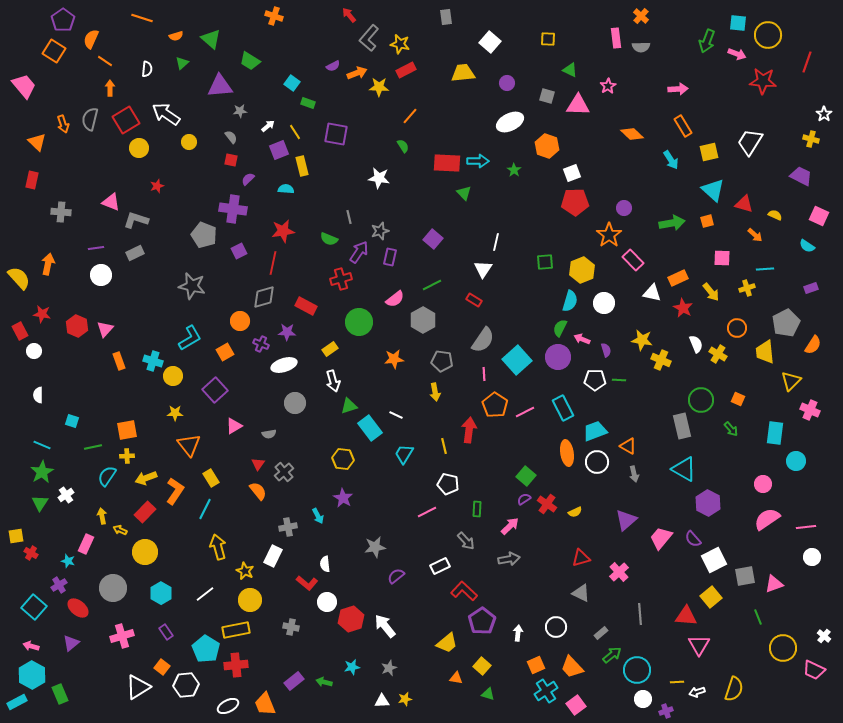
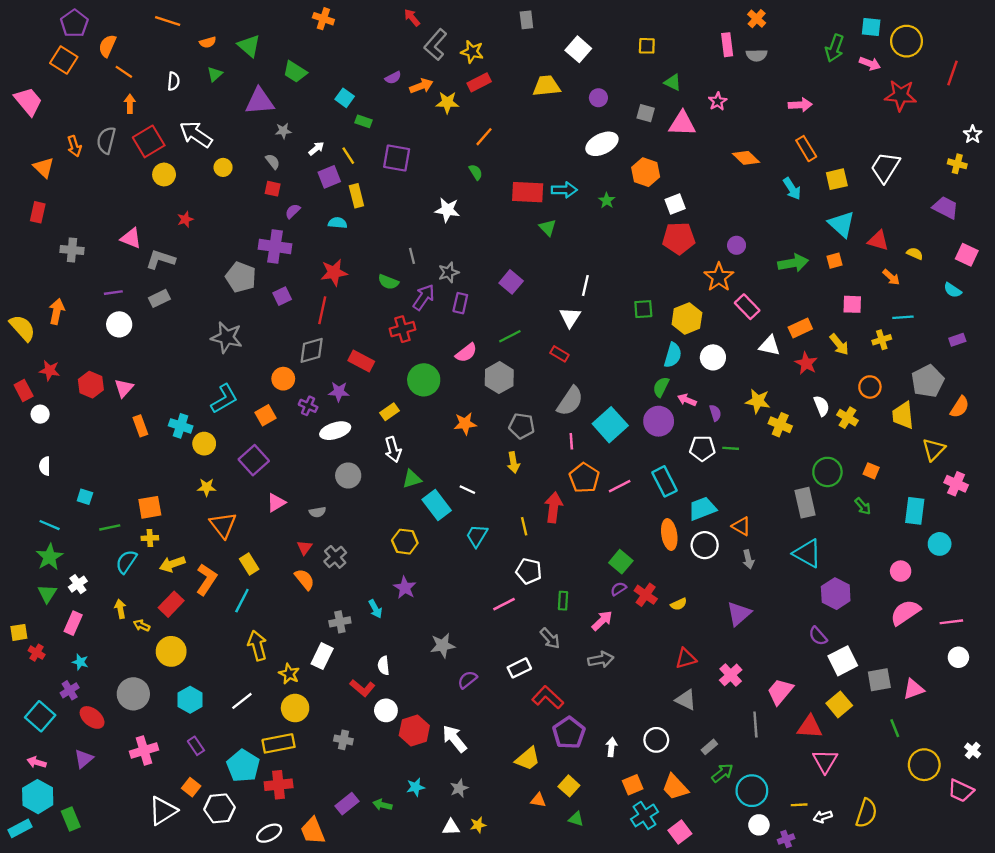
pink trapezoid: (661, 538) -> (780, 691), moved
pink rectangle: (86, 544) -> (73, 623), moved

